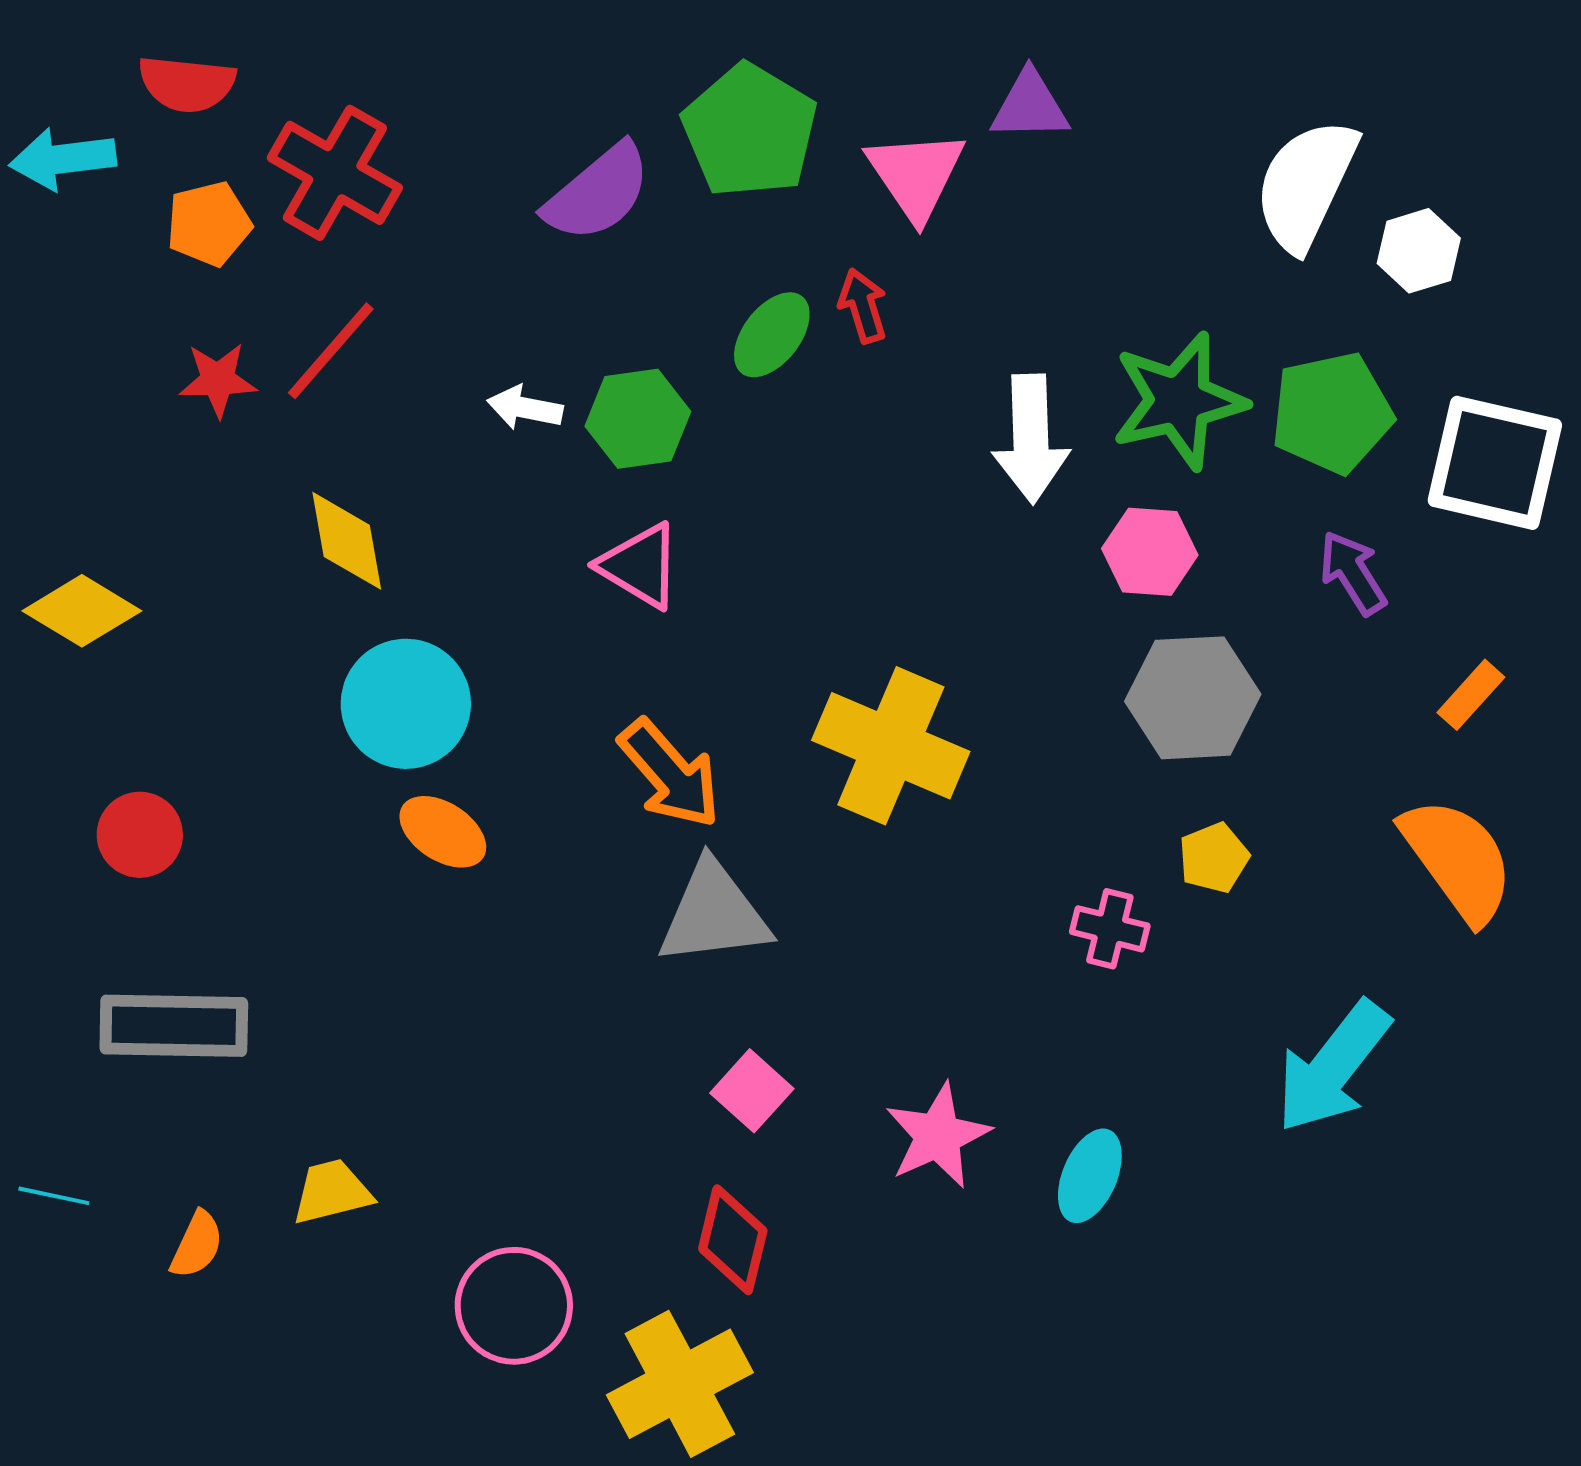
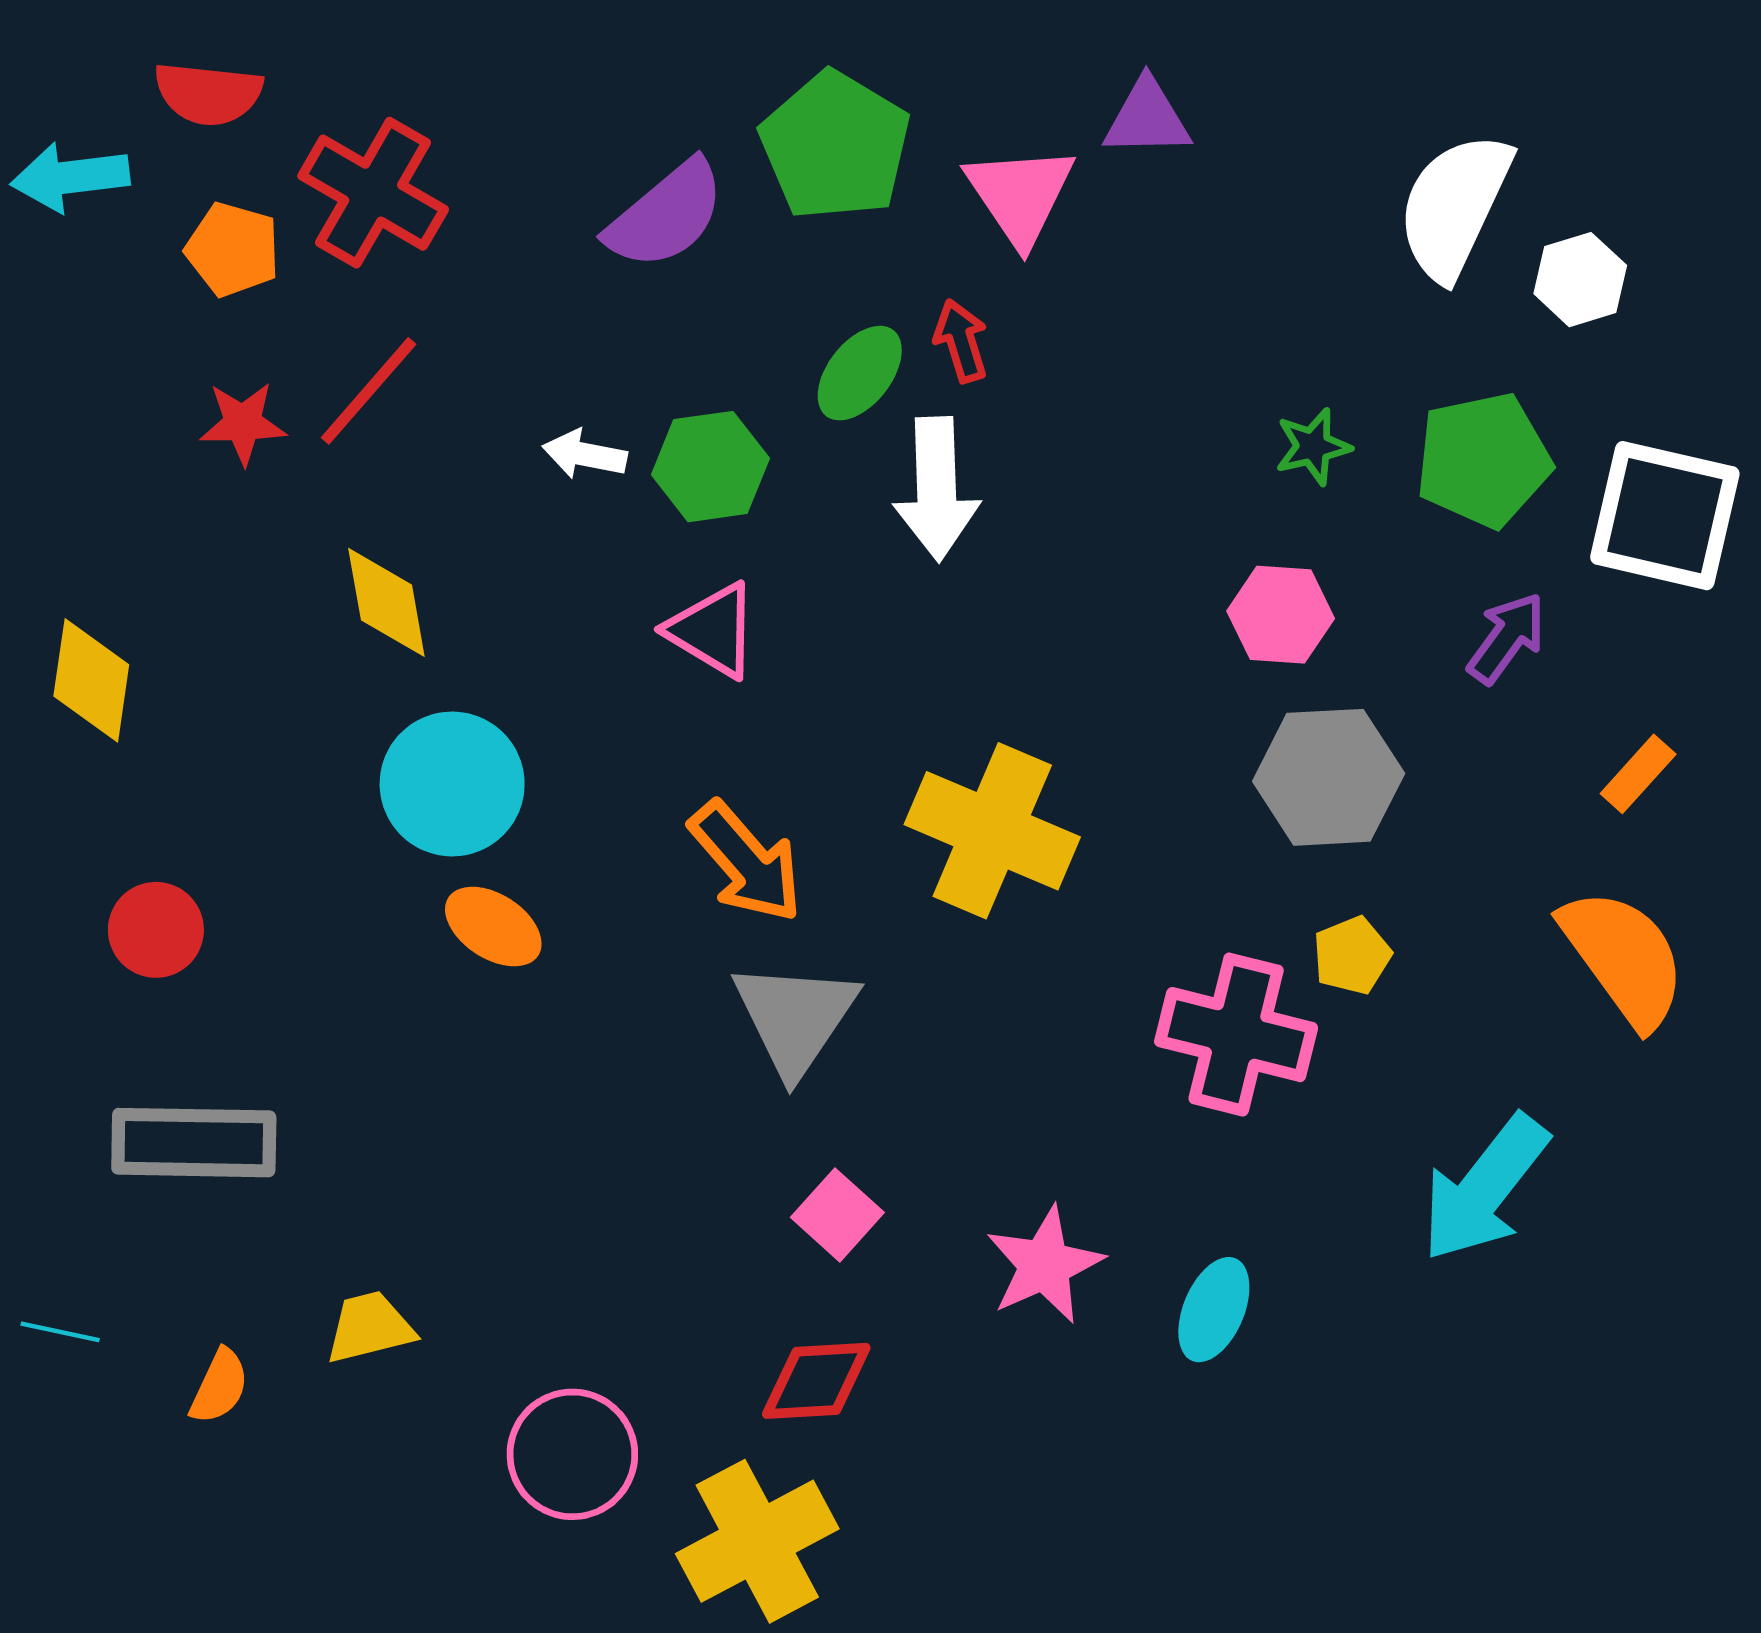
orange pentagon: (209, 224) -> (233, 249), turned 30
green star: (1179, 401) -> (1313, 447), size x0.5
white arrow: (1031, 439) -> (937, 489), moved
purple arrow: (1353, 573) -> (1507, 638), turned 68
yellow diamond: (82, 611) -> (91, 680), turned 67
gray triangle: (714, 914) -> (795, 1018), turned -49
pink cross: (1110, 929) -> (1236, 1035), size x1.8
red diamond: (733, 1240) -> (816, 1381), turned 73

